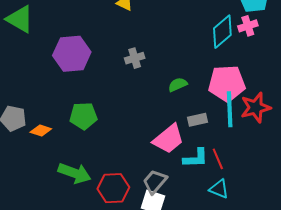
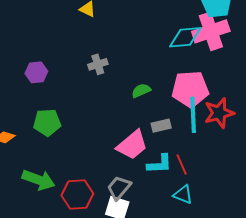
pink cross: (248, 26) -> (211, 31), size x1.8
cyan diamond: (222, 32) -> (185, 37), turned 36
purple hexagon: (72, 54) -> (36, 72), moved, size x0.6

